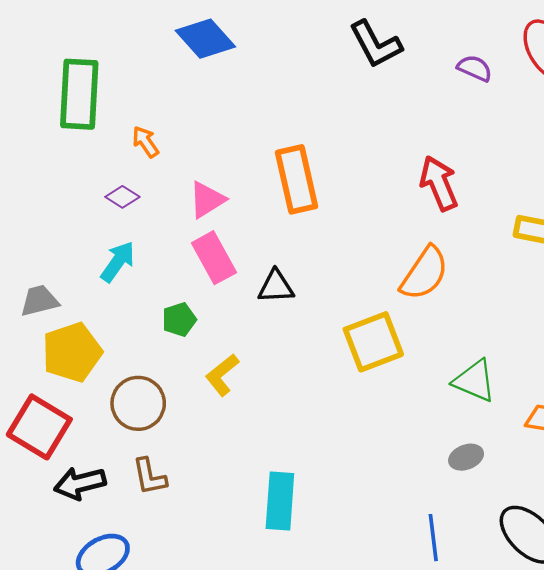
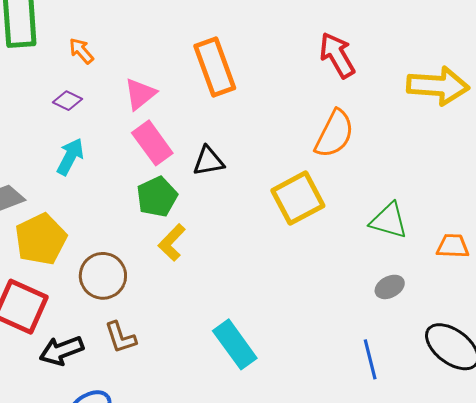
green pentagon: (179, 320) -> (157, 197), moved, size x1.4
cyan rectangle: (280, 501) -> (235, 344), turned -33

